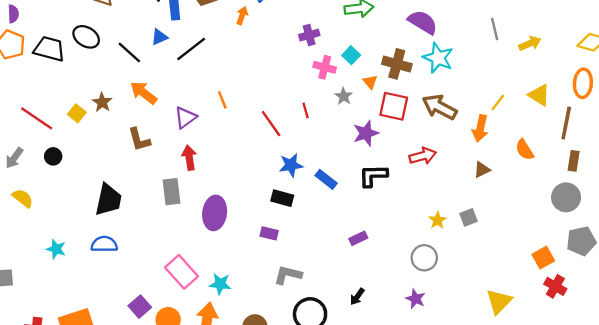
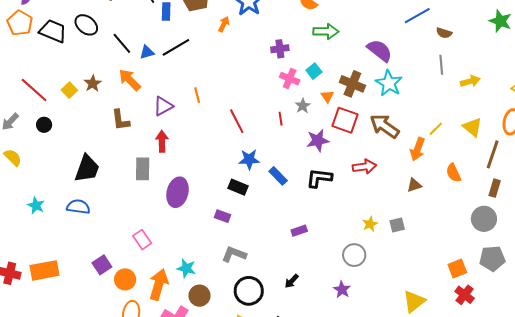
blue triangle: (159, 37) -> (147, 52), moved
red line: (306, 110) -> (281, 119), moved
pink rectangle: (182, 272) -> (142, 240), size x0.7
cyan star: (220, 284) -> (186, 268), moved

